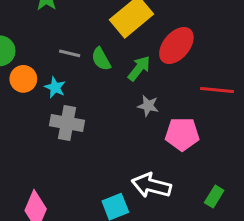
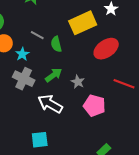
green arrow: (139, 68) -> (54, 75), moved
white arrow: (151, 185) -> (50, 104), moved

